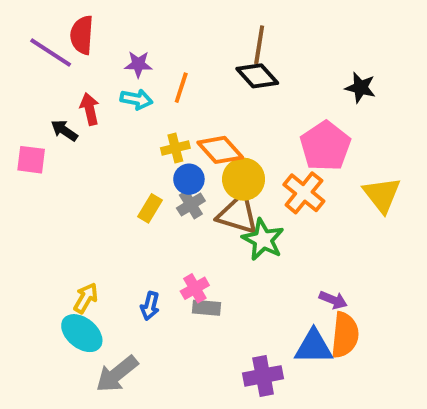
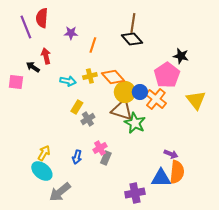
purple line: (51, 53) -> (26, 27), turned 35
black star: (360, 88) -> (181, 56), moved
cyan arrow: (136, 99) -> (68, 81), moved
blue circle: (189, 179) -> (140, 92), moved
gray cross: (191, 204) -> (88, 119), moved
gray rectangle: (207, 308) -> (106, 158), turned -72

